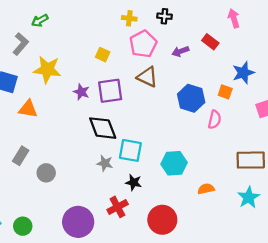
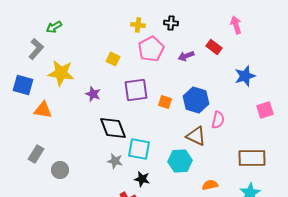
brown triangle: (147, 77) -> (196, 136), moved
purple square: (110, 91) -> (136, 90), moved
orange square: (225, 92) -> (165, 102), moved

